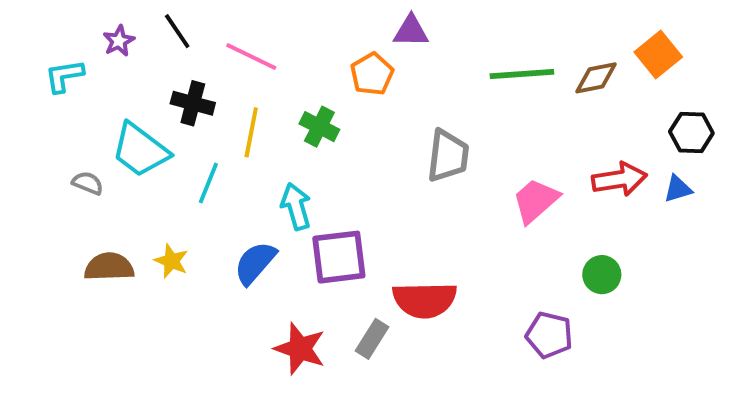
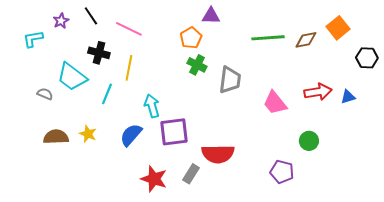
green cross: (319, 127) -> (197, 65), moved
black hexagon: (691, 132) -> (367, 58), moved
pink trapezoid: (536, 201) -> (275, 103), turned -88

